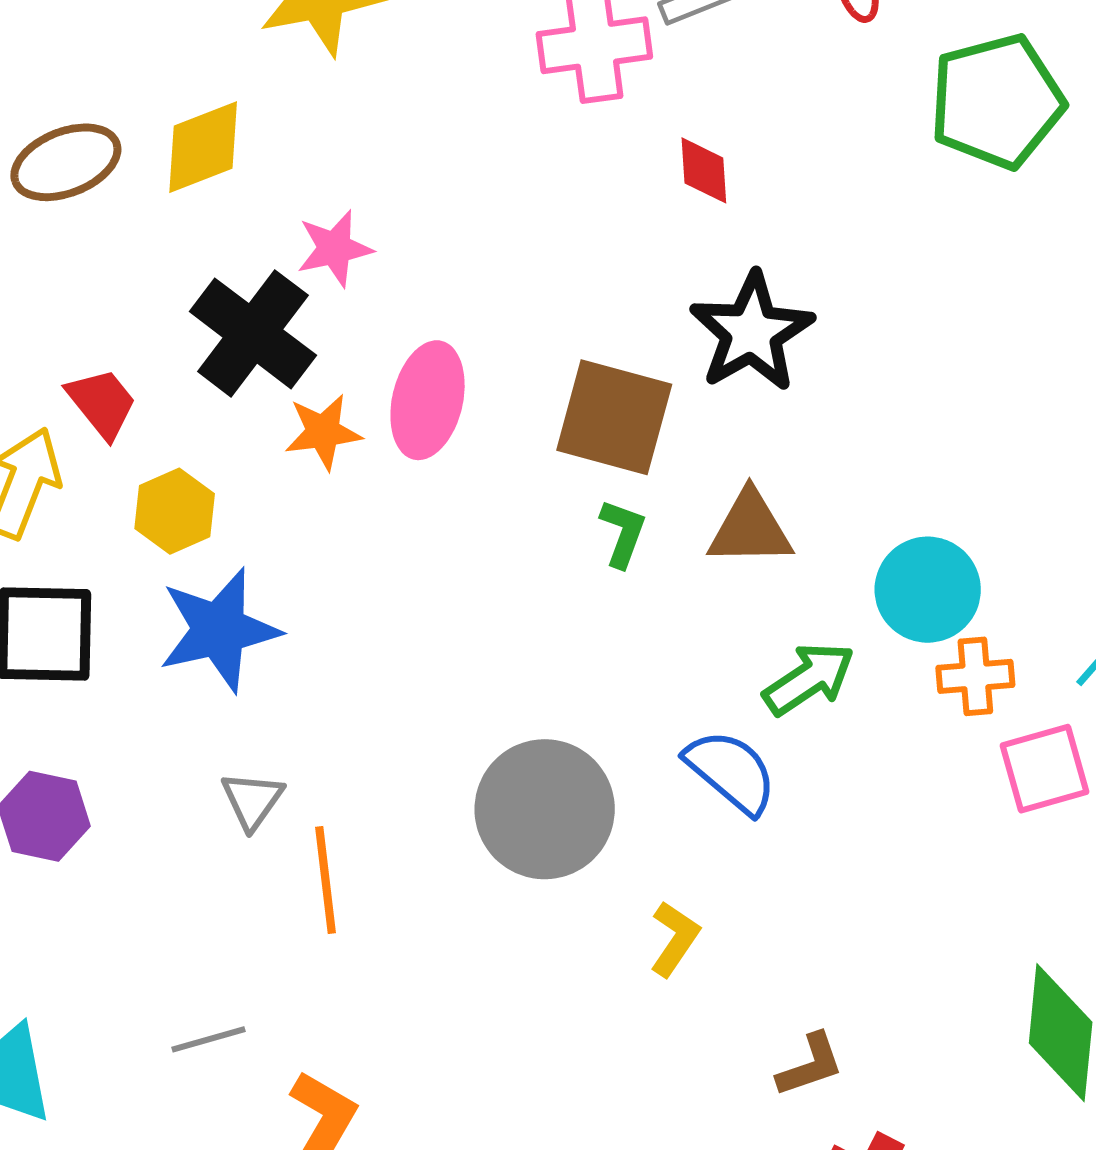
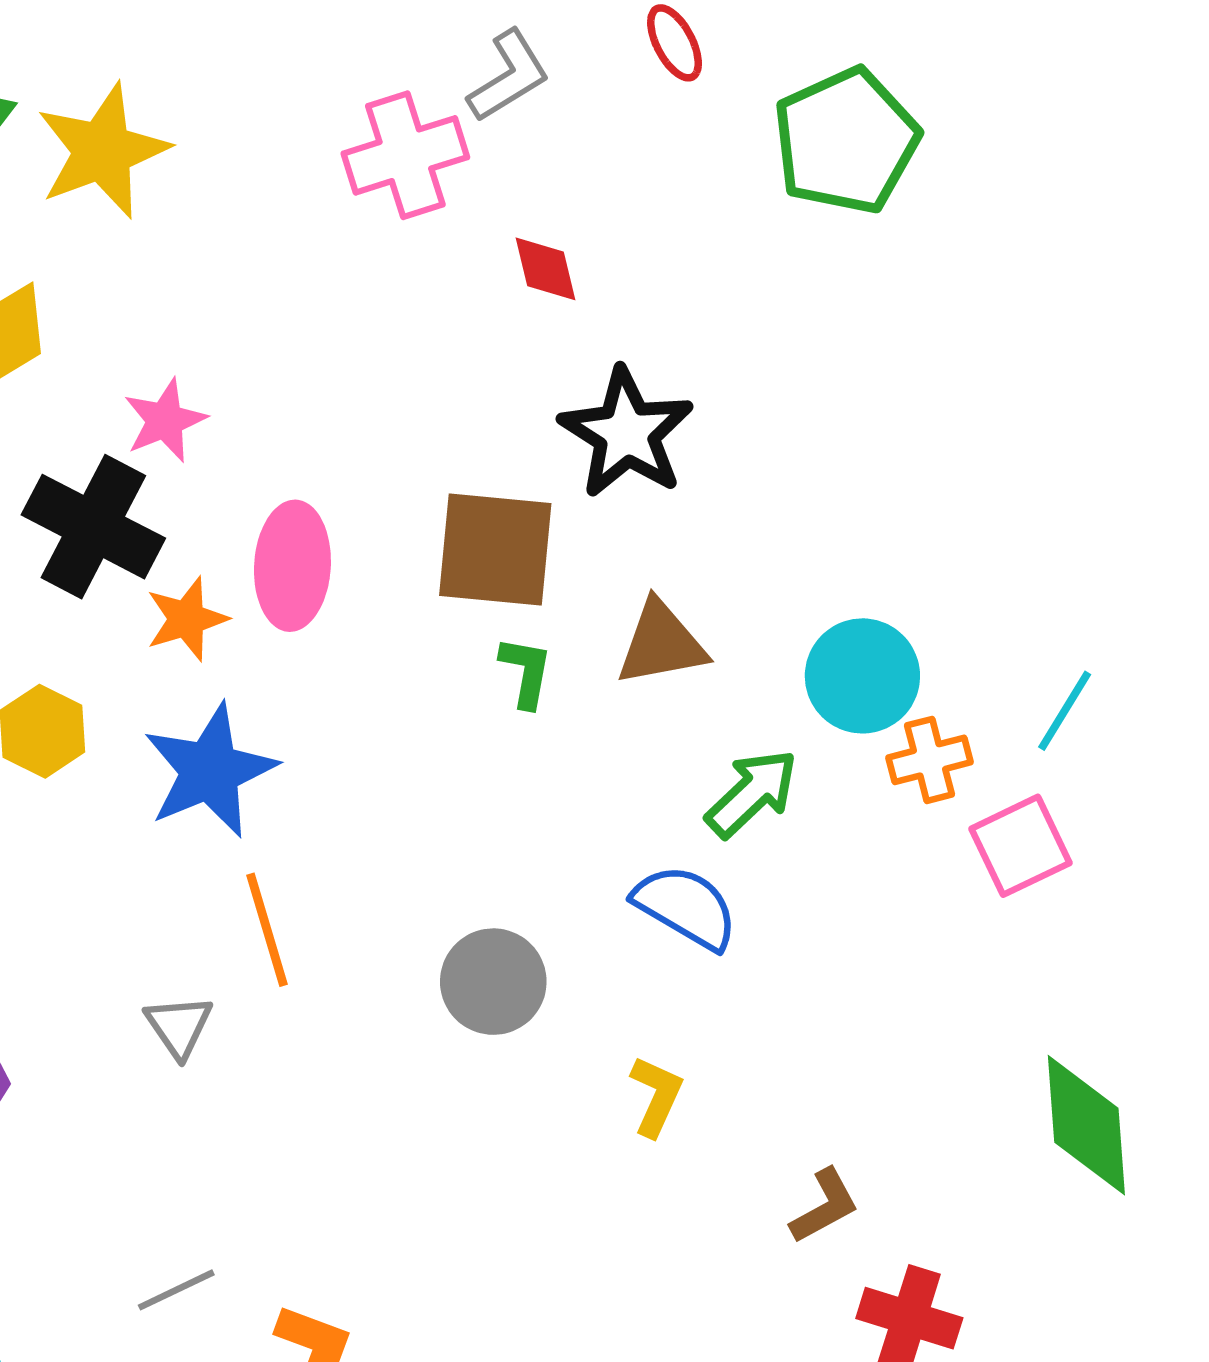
blue star: (219, 630) -> (210, 771), moved
gray circle: (545, 809) -> (493, 982), size x0.7
orange line: (325, 880) -> (267, 930), moved

